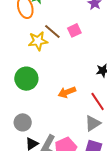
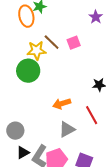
green circle: (26, 79) -> (28, 71), moved
gray triangle: (93, 123) -> (67, 129), moved

